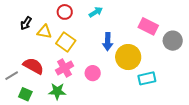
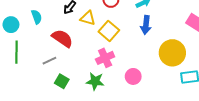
blue arrow: (108, 42) -> (146, 25), moved
red semicircle: (33, 66) -> (62, 38), moved
pink circle: (93, 73) -> (133, 76), moved

